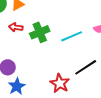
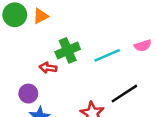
red arrow: (16, 27) -> (48, 68), moved

